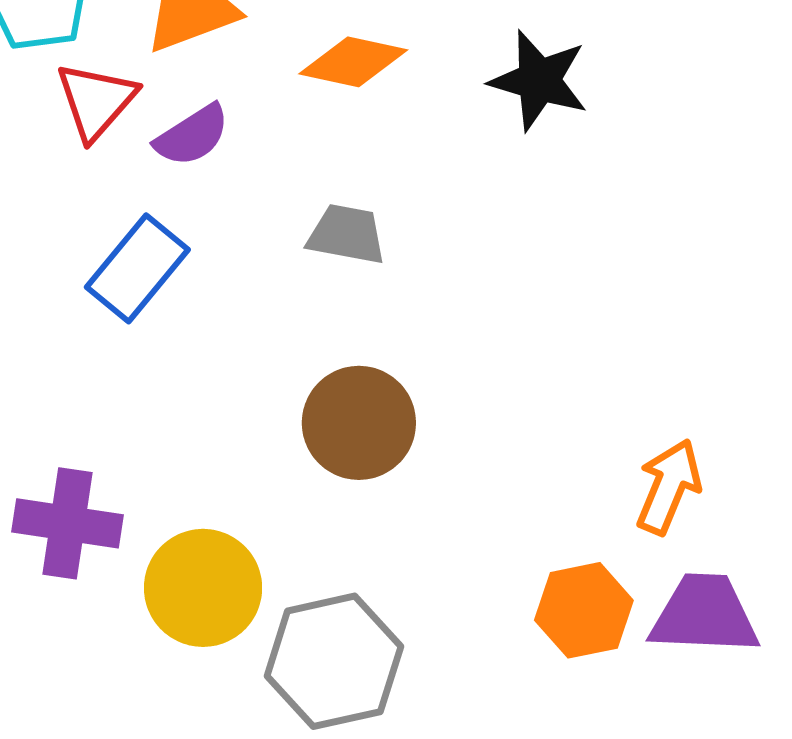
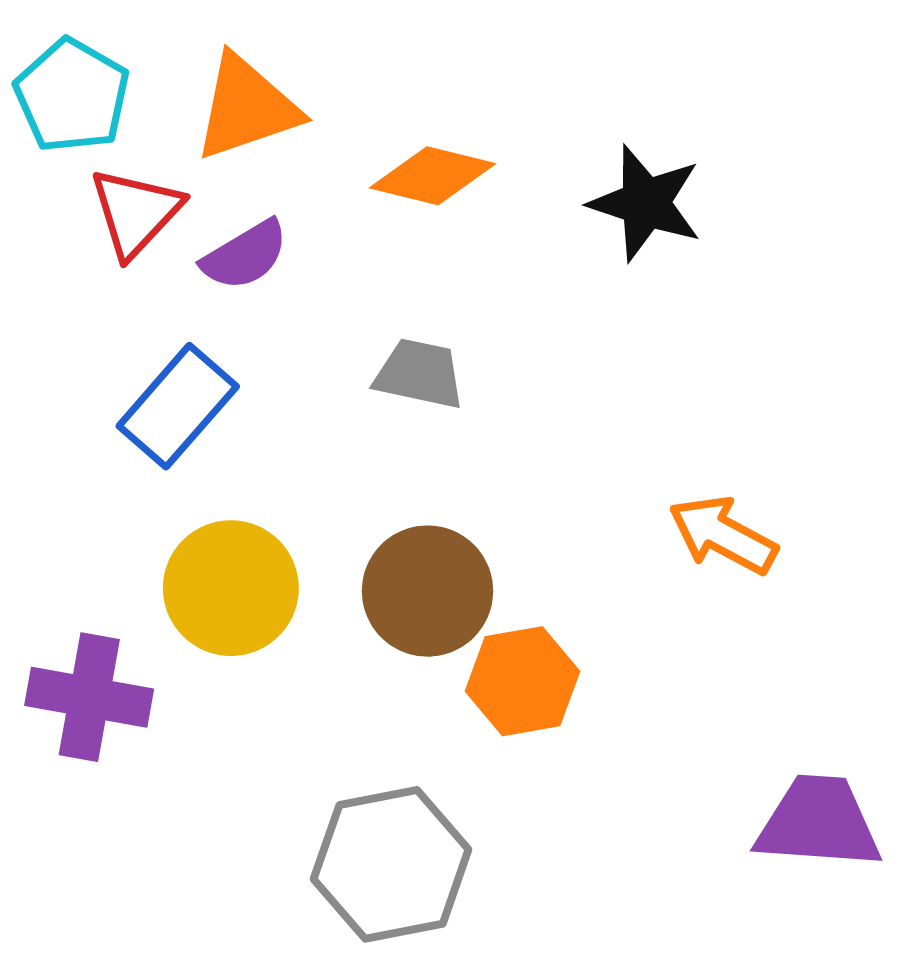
orange arrow: (669, 487) -> (723, 535), moved, turned -86
yellow circle: (203, 588) -> (231, 588), moved
orange hexagon: (584, 610) -> (522, 681), moved

